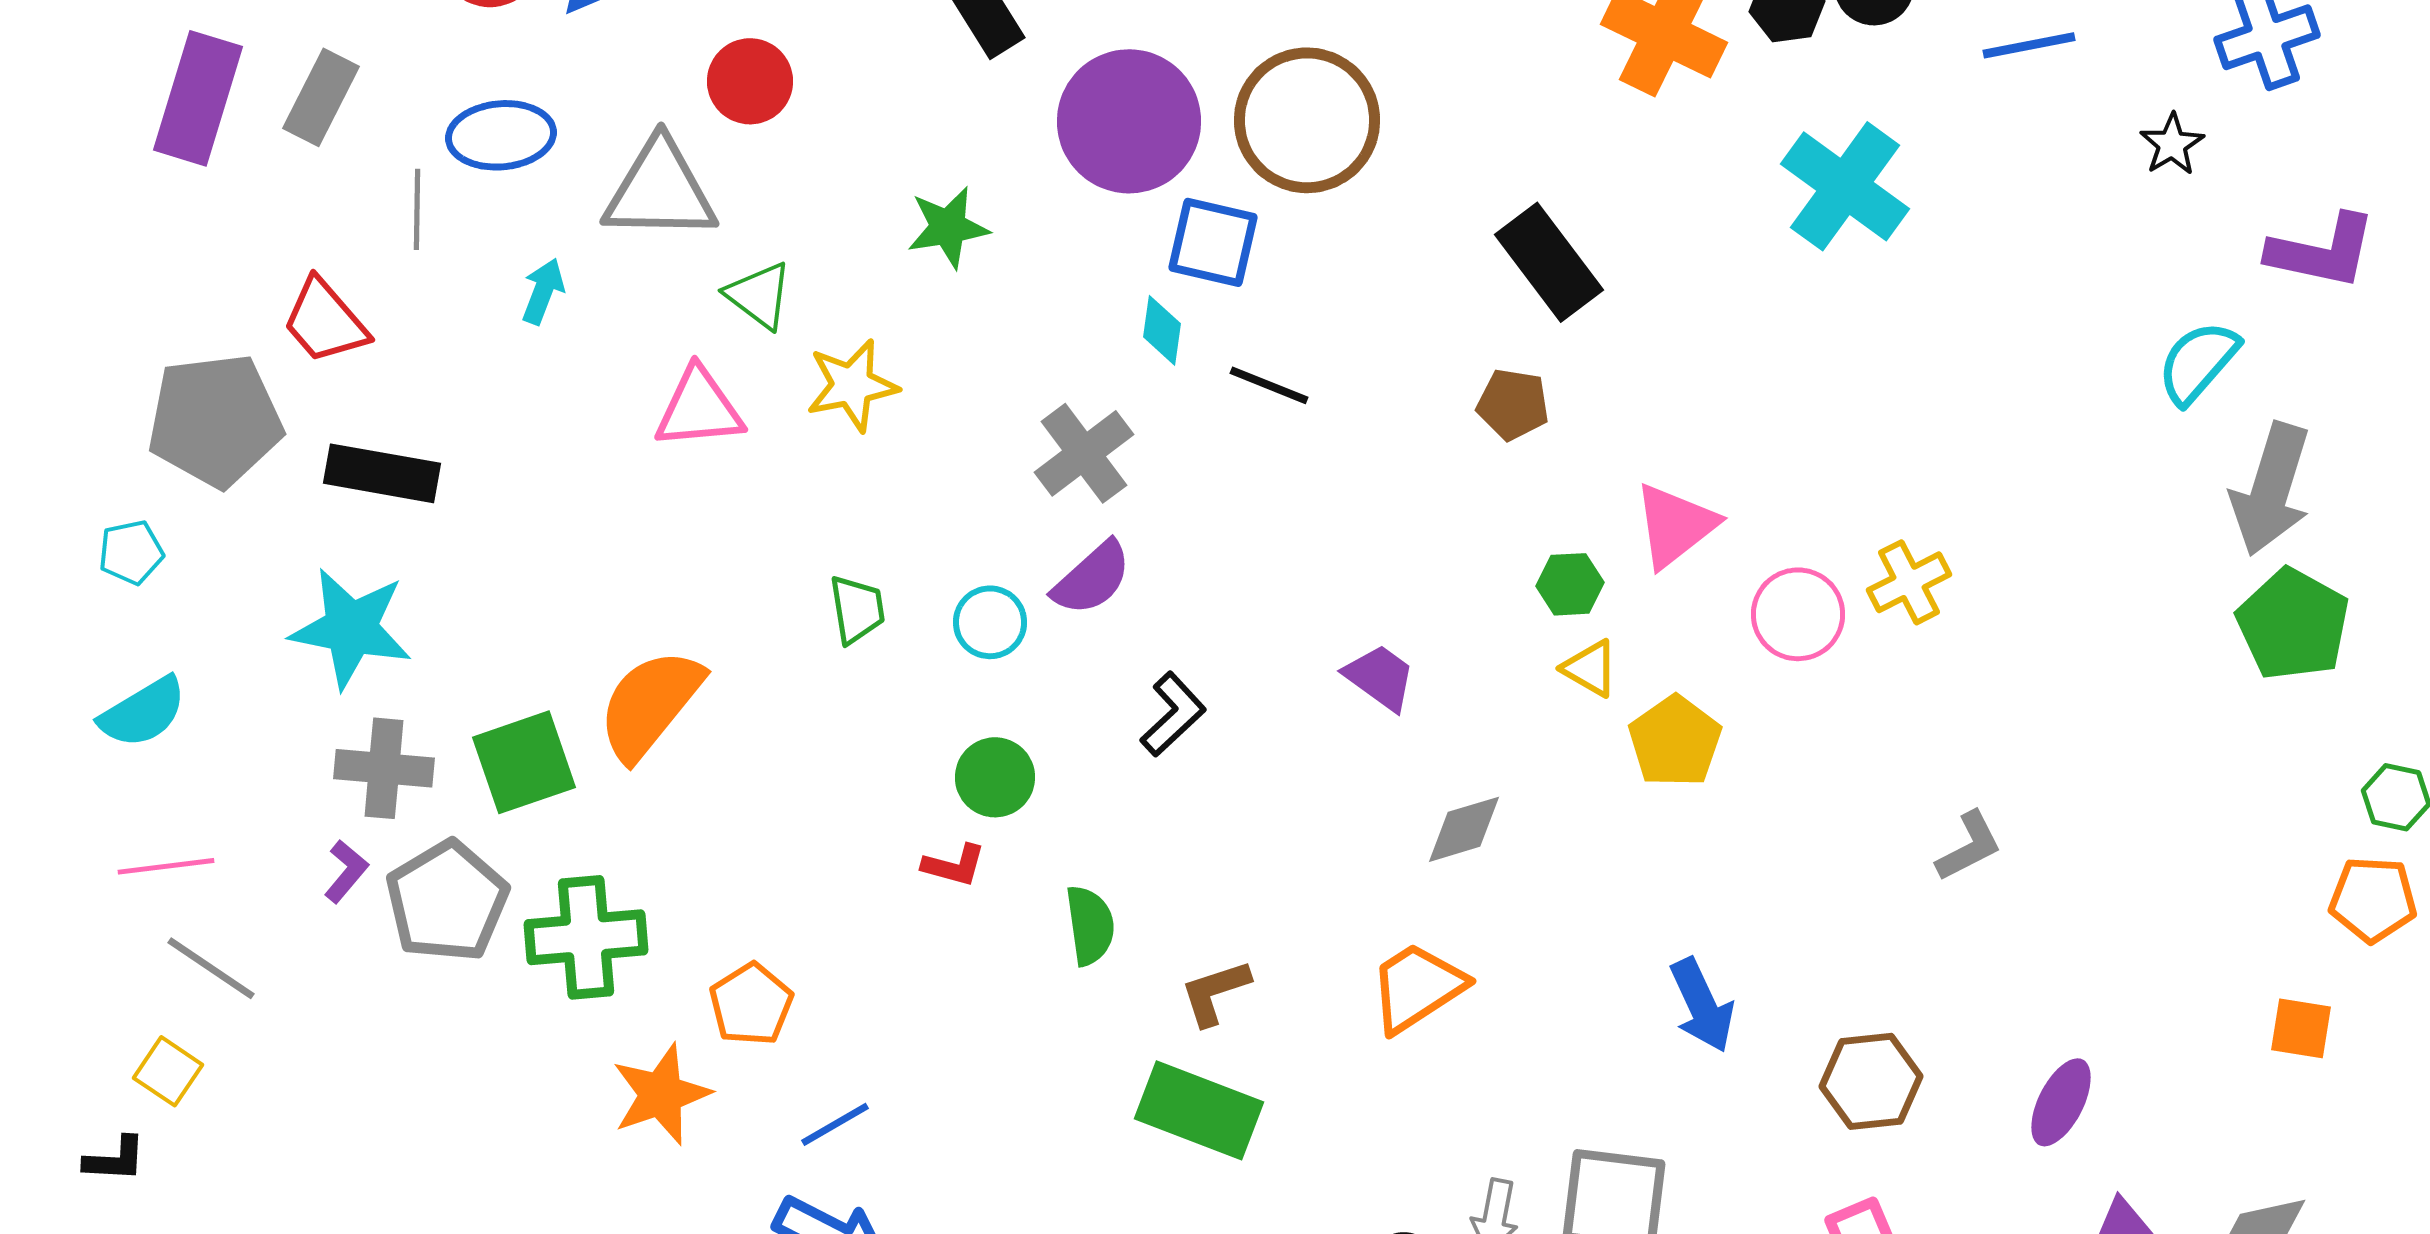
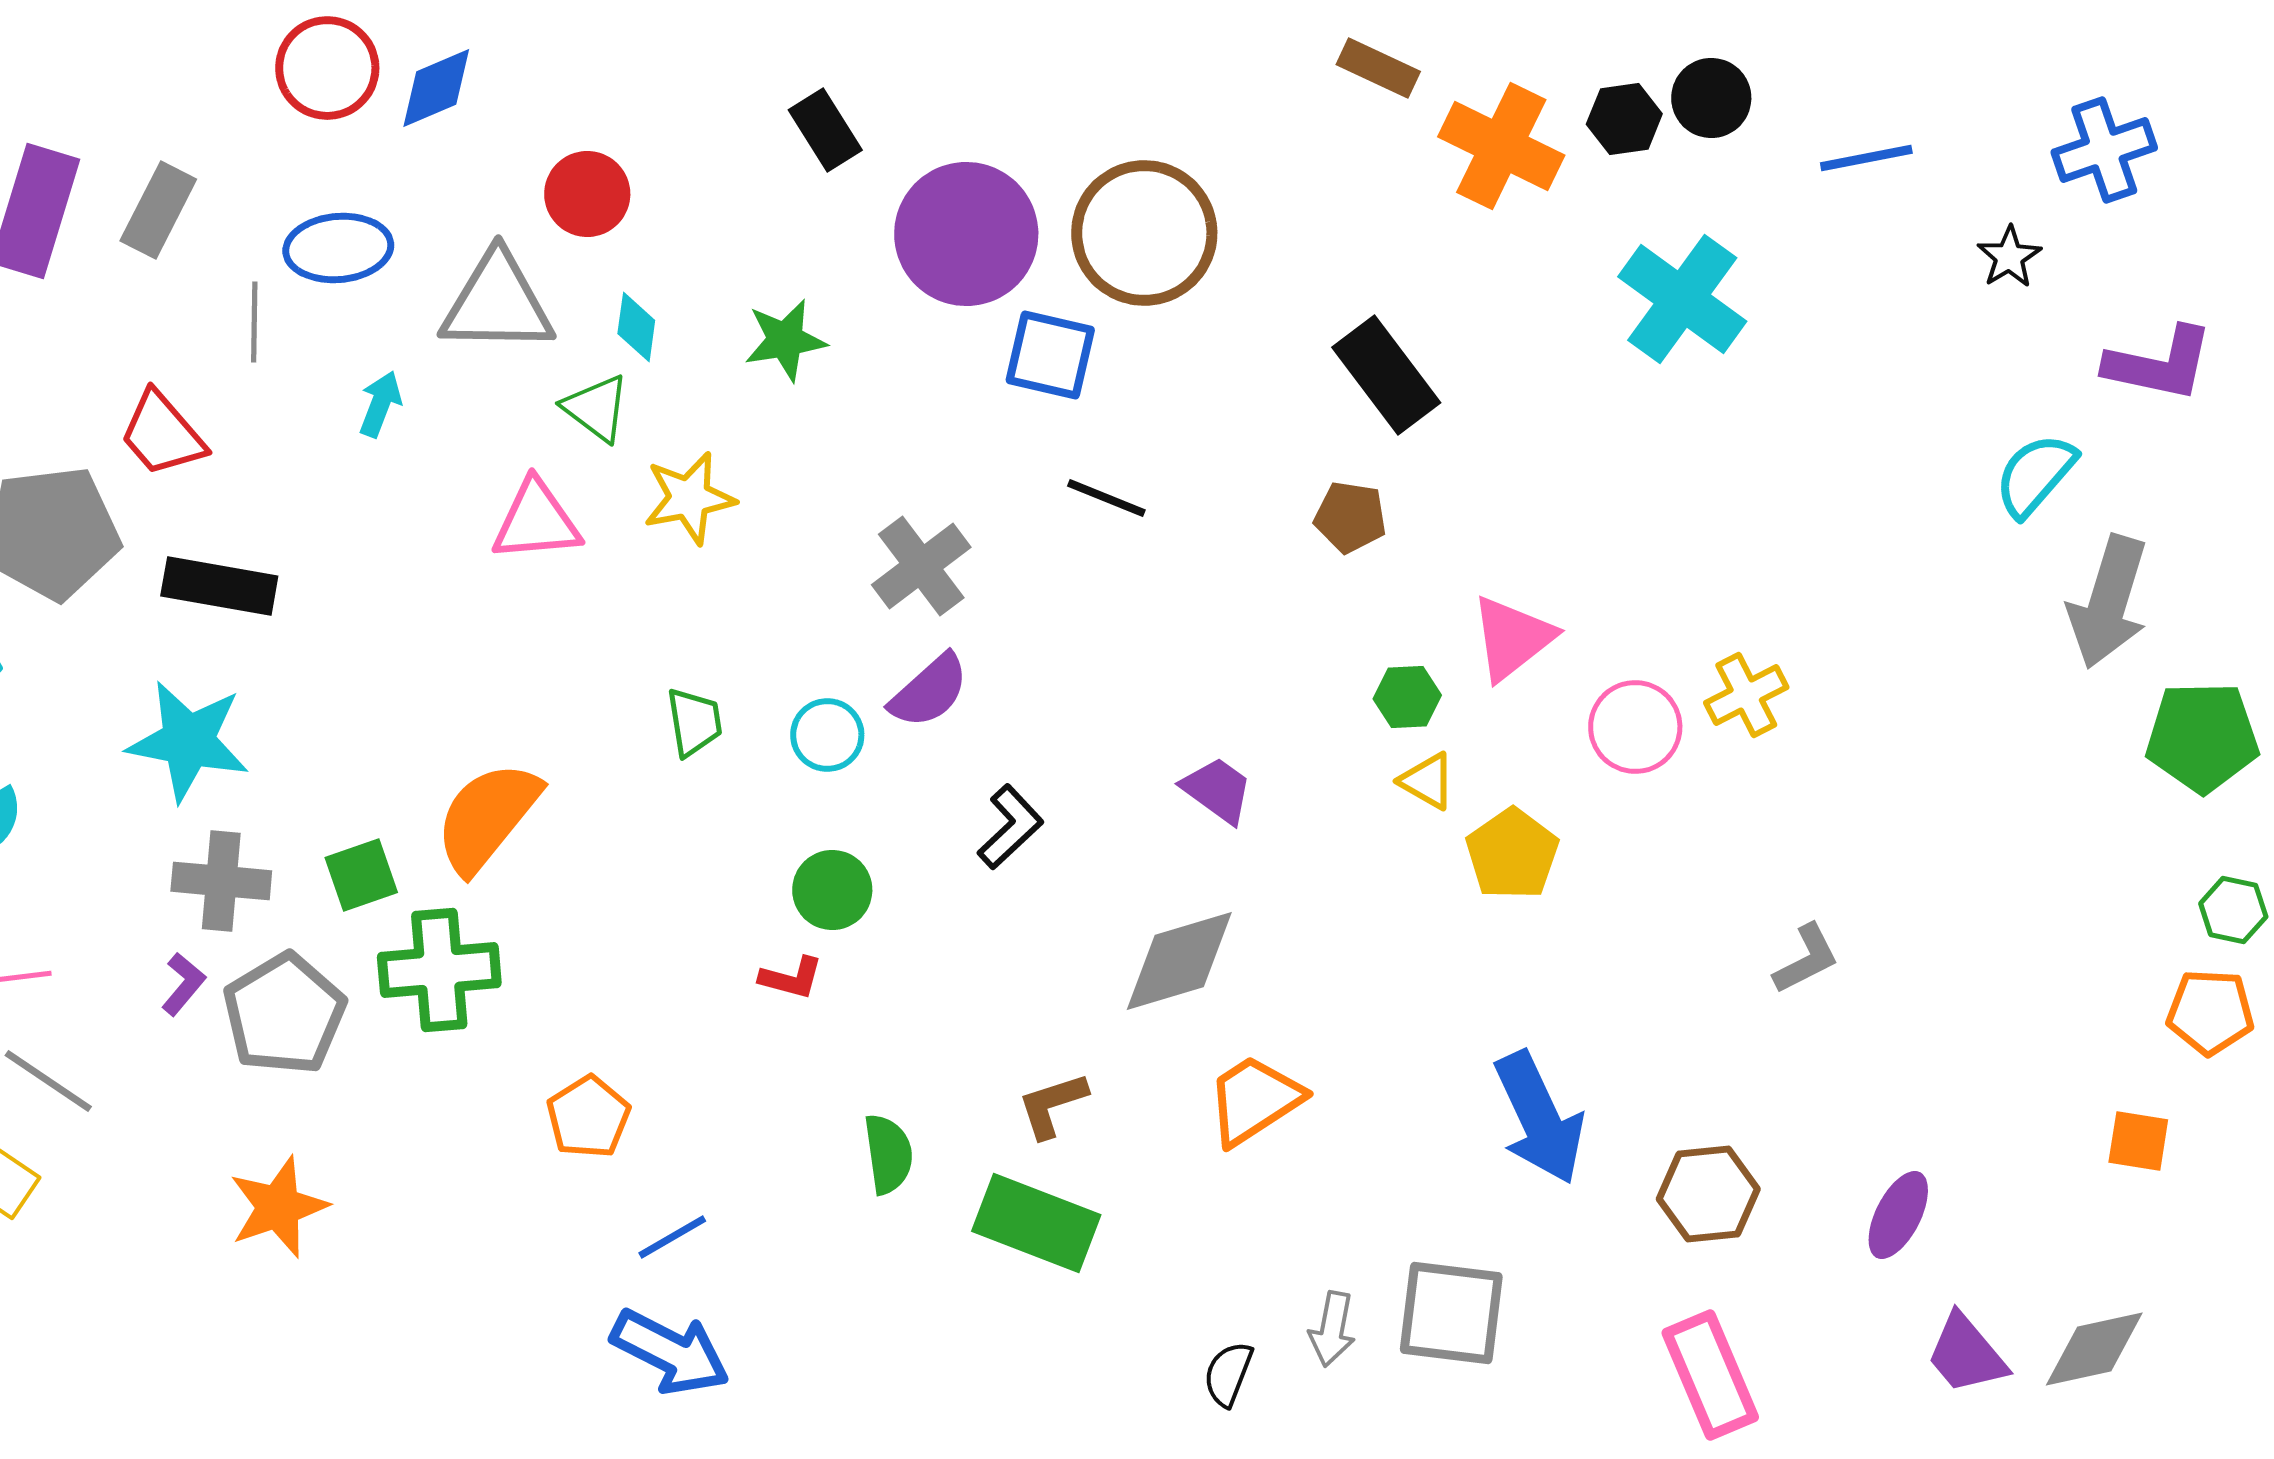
cyan diamond: (1162, 330) -> (636, 327), moved
green pentagon: (2293, 624) -> (2202, 737), moved, turned -30
green square: (524, 762) -> (361, 875), size x0.7
gray diamond: (1464, 829) -> (1179, 961), moved, size x1.5
green semicircle: (1090, 925) -> (888, 1154), moved
green cross: (586, 937) -> (439, 970), moved
blue arrow: (1702, 1005) -> (1539, 1118), size x1.4
orange star: (661, 1094) -> (278, 1207), moved

